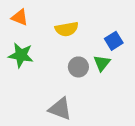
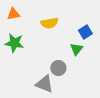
orange triangle: (20, 17) -> (13, 14), turned -32
gray circle: (78, 67) -> (58, 68), moved

